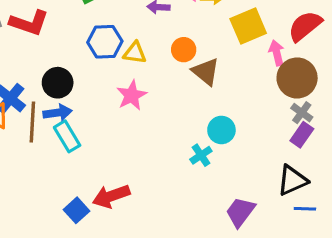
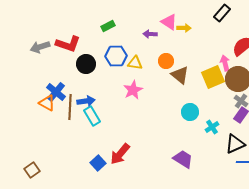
yellow square: (248, 26) -> (213, 77), moved
black circle: (58, 83) -> (86, 64), moved
cyan cross: (201, 155) -> (212, 127), moved
red arrow: (111, 196) -> (120, 154), turned -30
purple trapezoid: (240, 212) -> (183, 159), moved, turned 85

